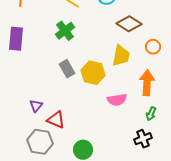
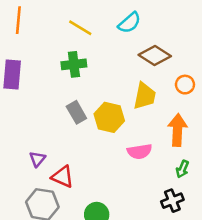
green cross: (65, 31) -> (74, 64), turned 30

